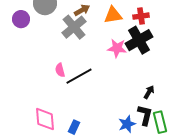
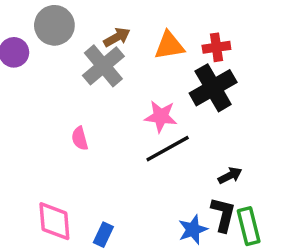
pink star: (117, 48) -> (161, 116), moved
black line: (79, 76) -> (168, 149), moved
black arrow: (149, 92) -> (230, 176), turned 32

